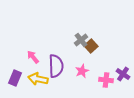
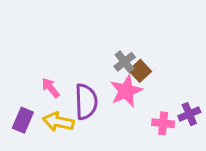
pink star: (82, 71) -> (126, 91), moved, size x1.5
purple cross: (123, 74) -> (189, 114), turned 32

